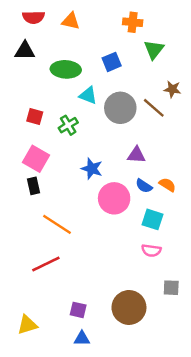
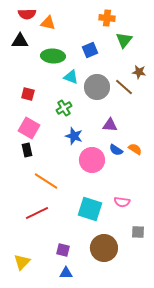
orange triangle: (71, 21) -> (48, 23), moved
green cross: (68, 125) -> (64, 108), moved
cyan square: (153, 219) -> (90, 209), moved, size x1.4
yellow triangle: (27, 325) -> (22, 262), turned -30

